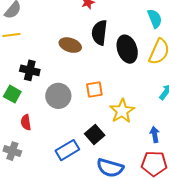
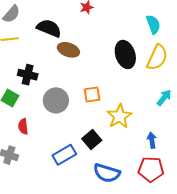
black semicircle: (99, 33) -> (49, 28), moved, turned 105

